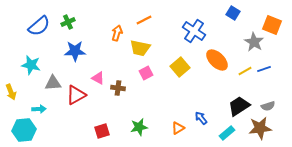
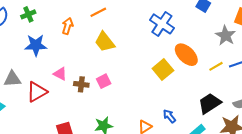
orange line: (144, 20) -> (98, 12), moved
orange arrow: (117, 33) -> (68, 26), moved
yellow trapezoid: (140, 48) -> (105, 42), turned 40
yellow square: (180, 67) -> (163, 70), moved
pink square: (146, 73) -> (104, 81), moved

